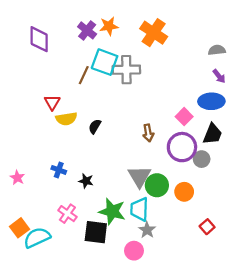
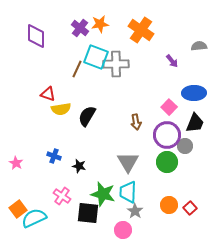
purple arrow: (219, 76) -> (172, 61), moved
red triangle: (52, 102) -> (48, 94), turned -42
black semicircle: (95, 126) -> (87, 116), size x1.5
green circle: (157, 185) -> (167, 162), moved
orange circle: (184, 192) -> (169, 205), moved

